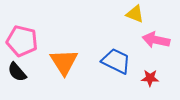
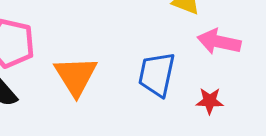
blue trapezoid: (116, 61) -> (157, 74), turned -104

